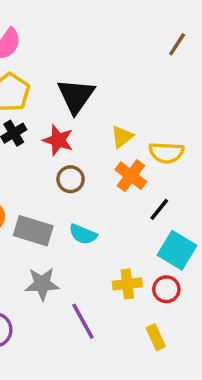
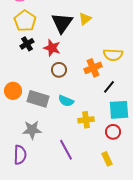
yellow triangle: (122, 137) -> (85, 19), moved
orange cross: (131, 176) -> (93, 68), turned 30
cyan square: (177, 250) -> (119, 110), turned -35
gray star: (42, 284) -> (32, 130), moved
yellow cross: (127, 284) -> (86, 120), moved

